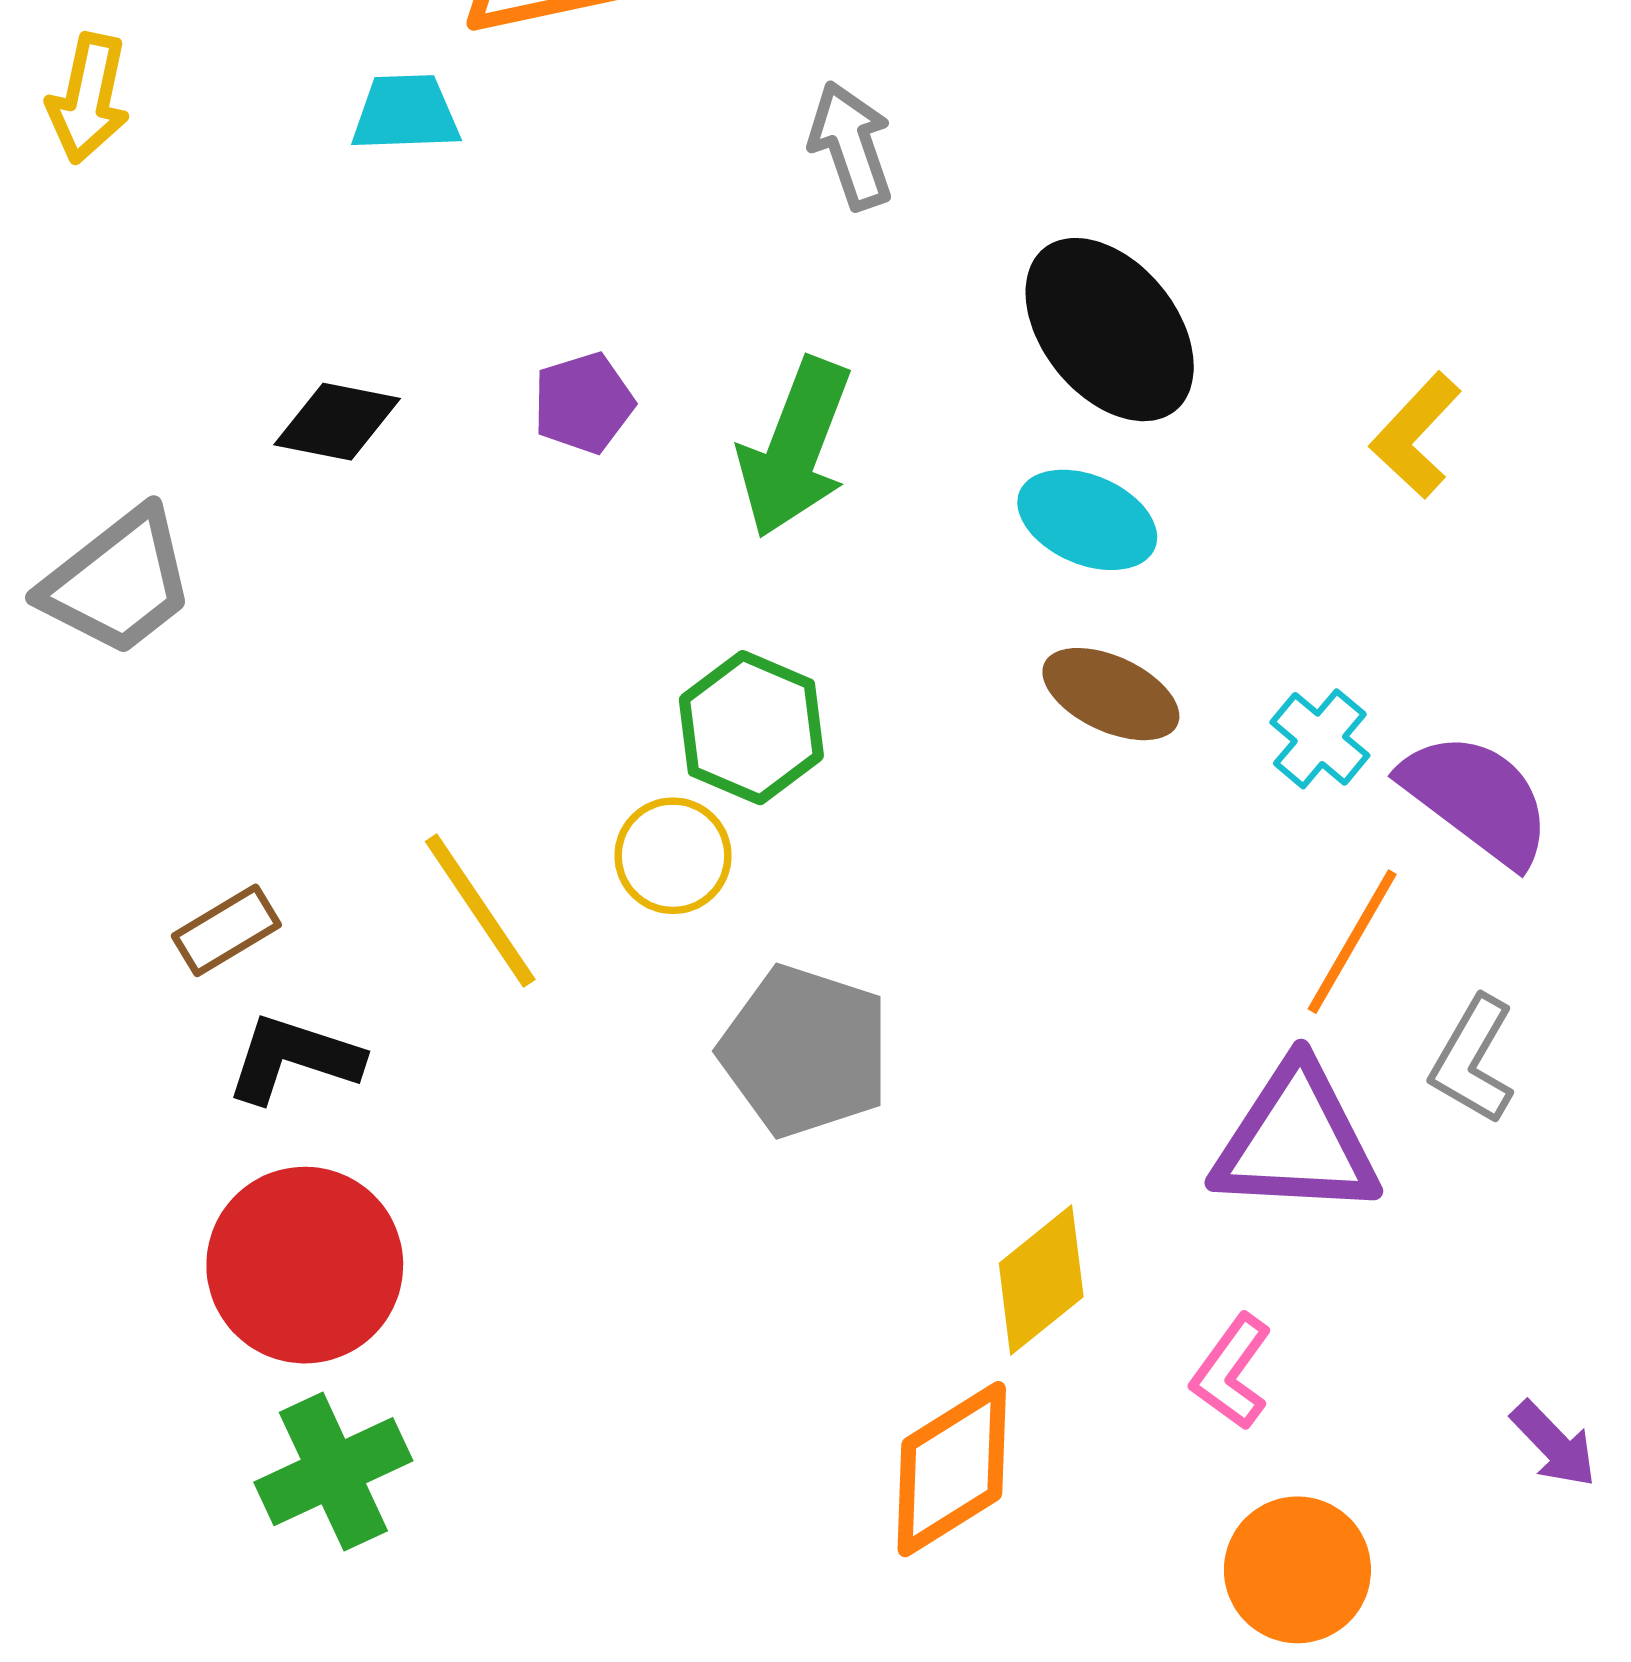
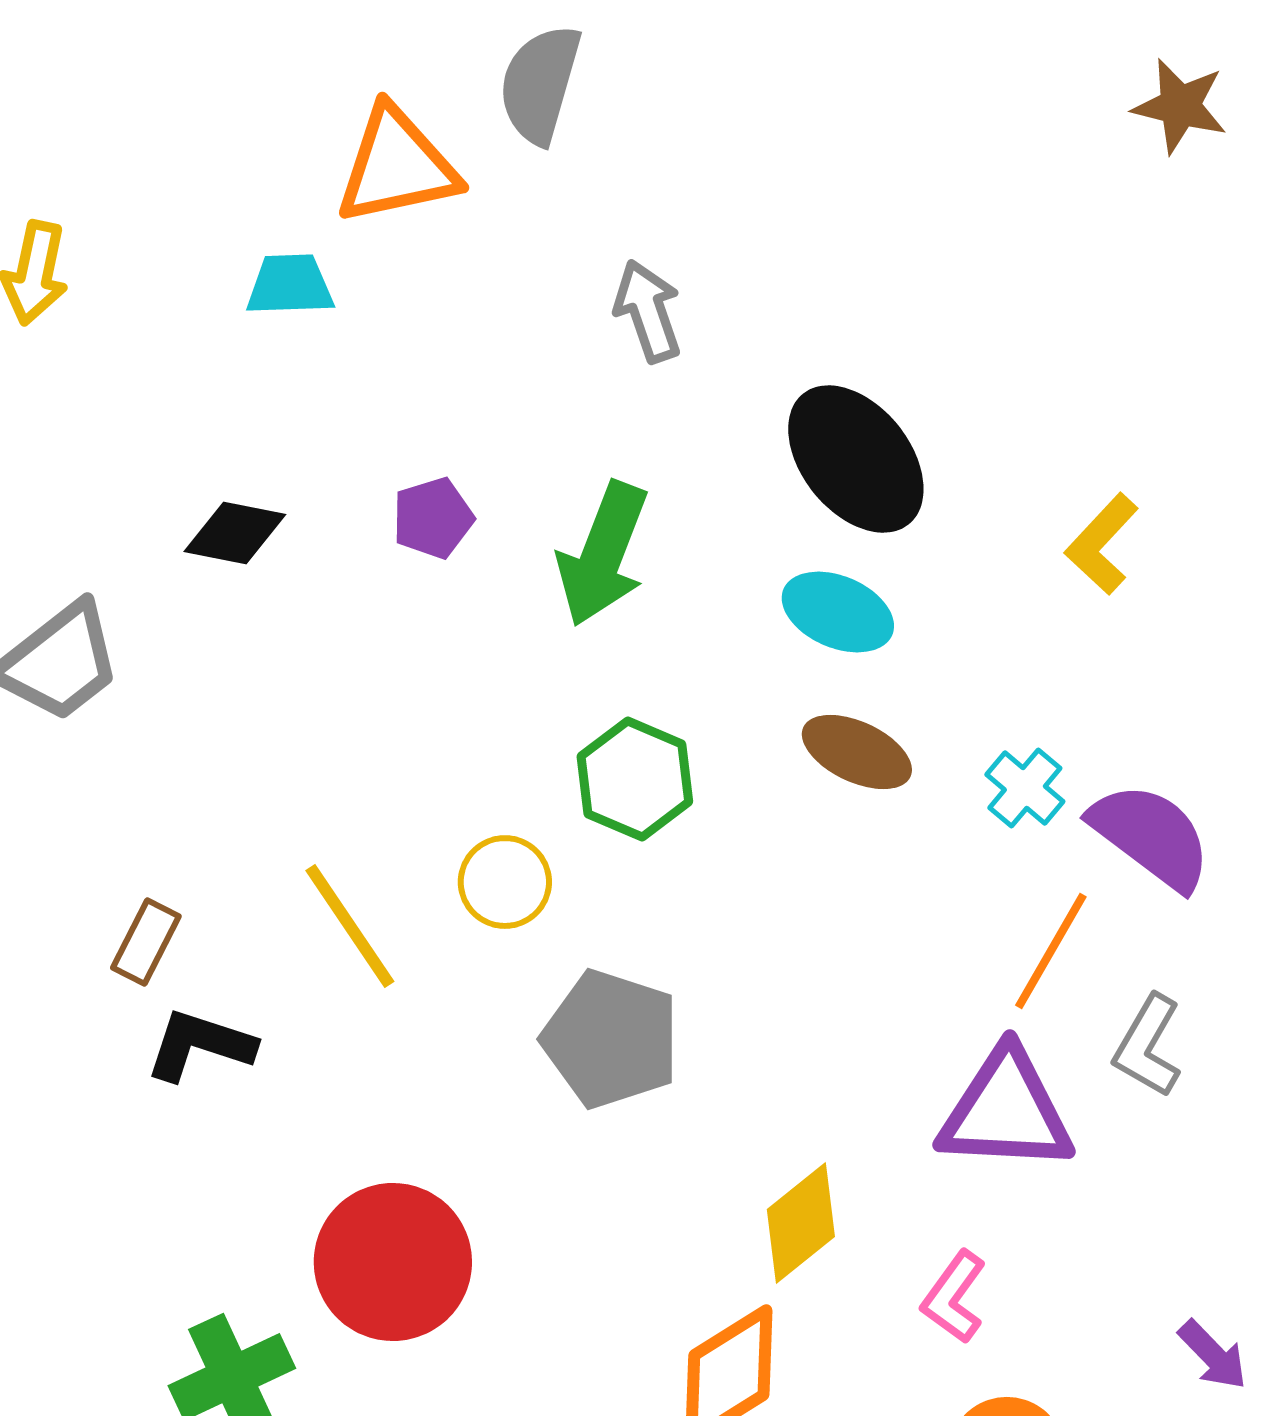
green hexagon: (751, 728) -> (635, 779), moved
brown rectangle: (226, 930) -> (146, 942), turned -32
red circle: (305, 1265) -> (393, 1262), moved

